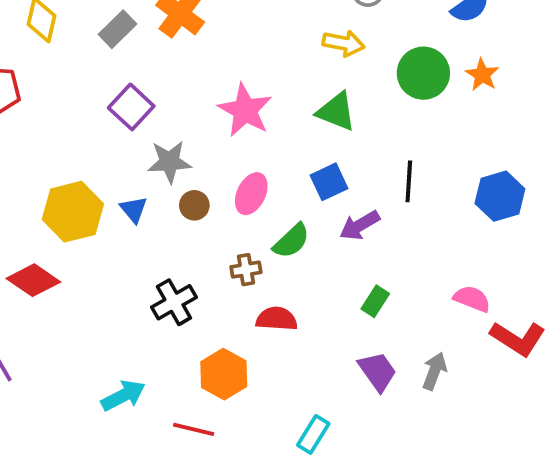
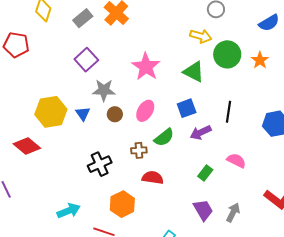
green circle: (423, 73) -> (227, 54), moved
orange star: (482, 75) -> (260, 60), moved
pink semicircle: (472, 299) -> (236, 161), moved

